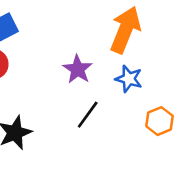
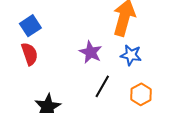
orange hexagon: (159, 121) -> (141, 94), moved

